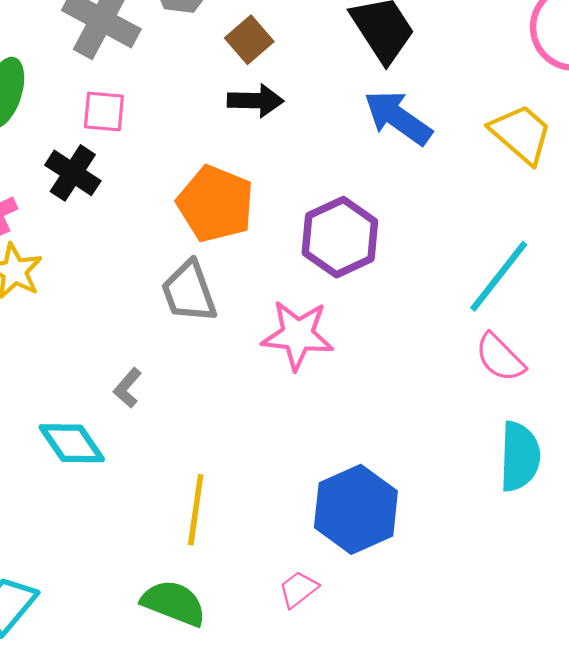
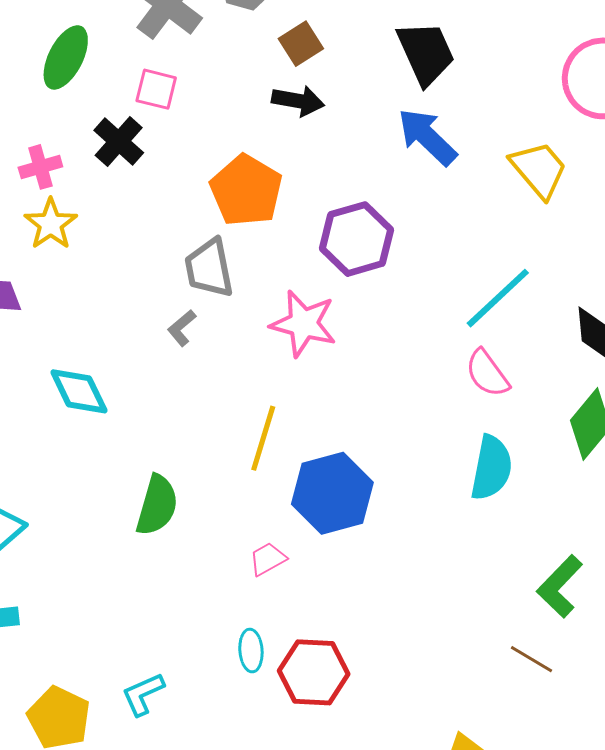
gray L-shape: (127, 388) -> (182, 328), moved
yellow line: (196, 510) -> (263, 438), moved
green semicircle: (174, 603) -> (157, 505), moved, turned 76

